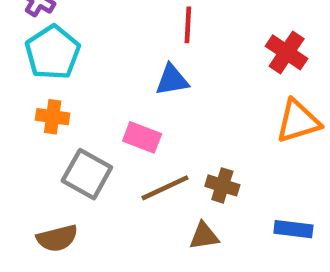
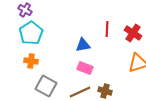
red line: (188, 25) -> (107, 29), moved
pink rectangle: (142, 137) -> (85, 68), moved

